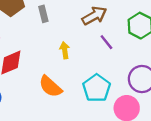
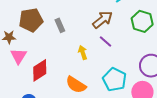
purple line: (106, 42) -> (105, 41), moved

